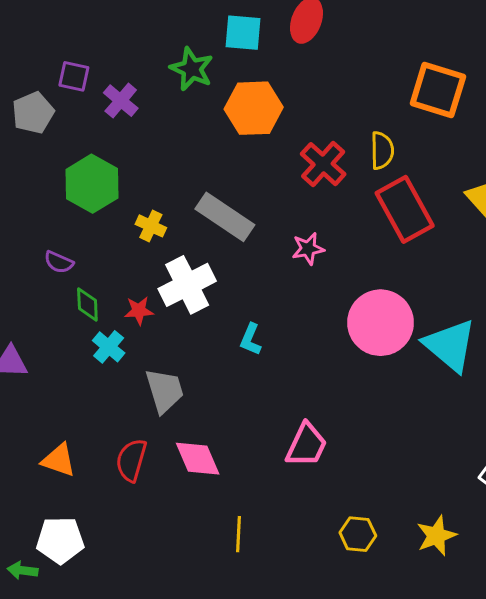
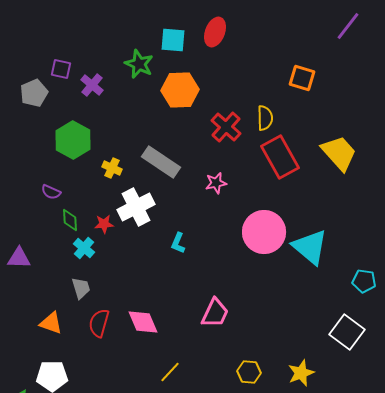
orange square: (438, 90) -> (302, 78), size x0.7
gray trapezoid: (164, 391) -> (81, 288), moved, size x0.7
yellow line: (239, 534) -> (170, 372), turned 40

